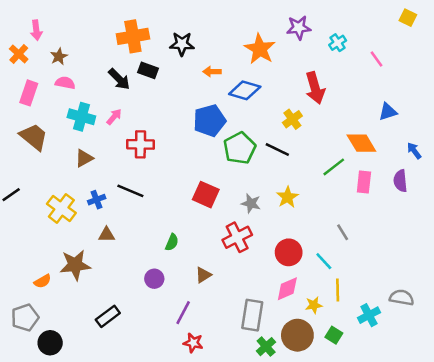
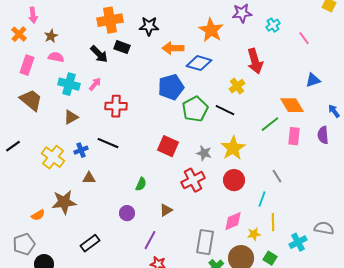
orange arrow: (212, 72) -> (173, 48), size x1.5
yellow star: (287, 197) -> (233, 148), size x1.4
red circle: (289, 252) -> (234, 180), moved
cyan line: (324, 261) -> (262, 199), turned 63

